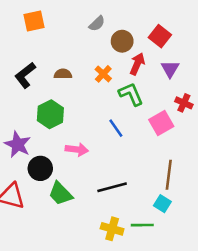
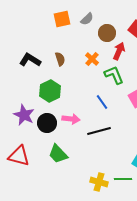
orange square: (34, 21) -> (62, 19), moved
brown semicircle: (63, 74) -> (60, 59), turned 72
black L-shape: (25, 75) -> (30, 60), turned 70
black circle: (40, 168) -> (47, 123), moved
black line: (112, 187) -> (99, 131), moved

